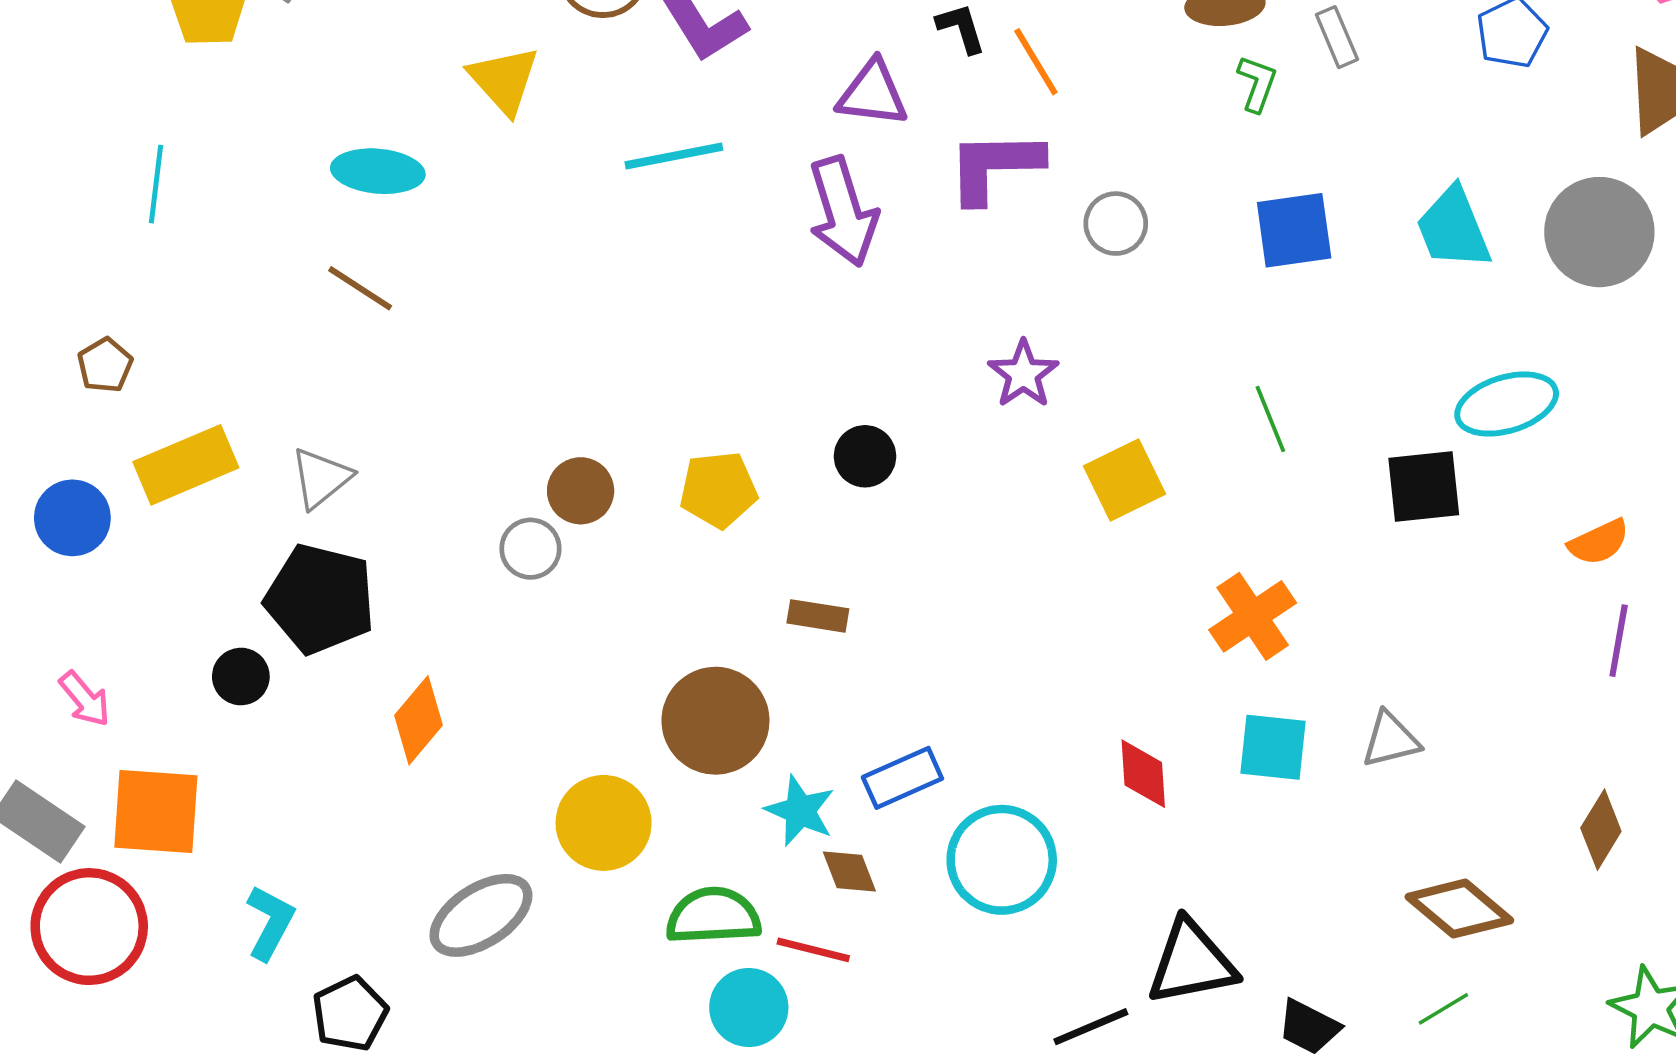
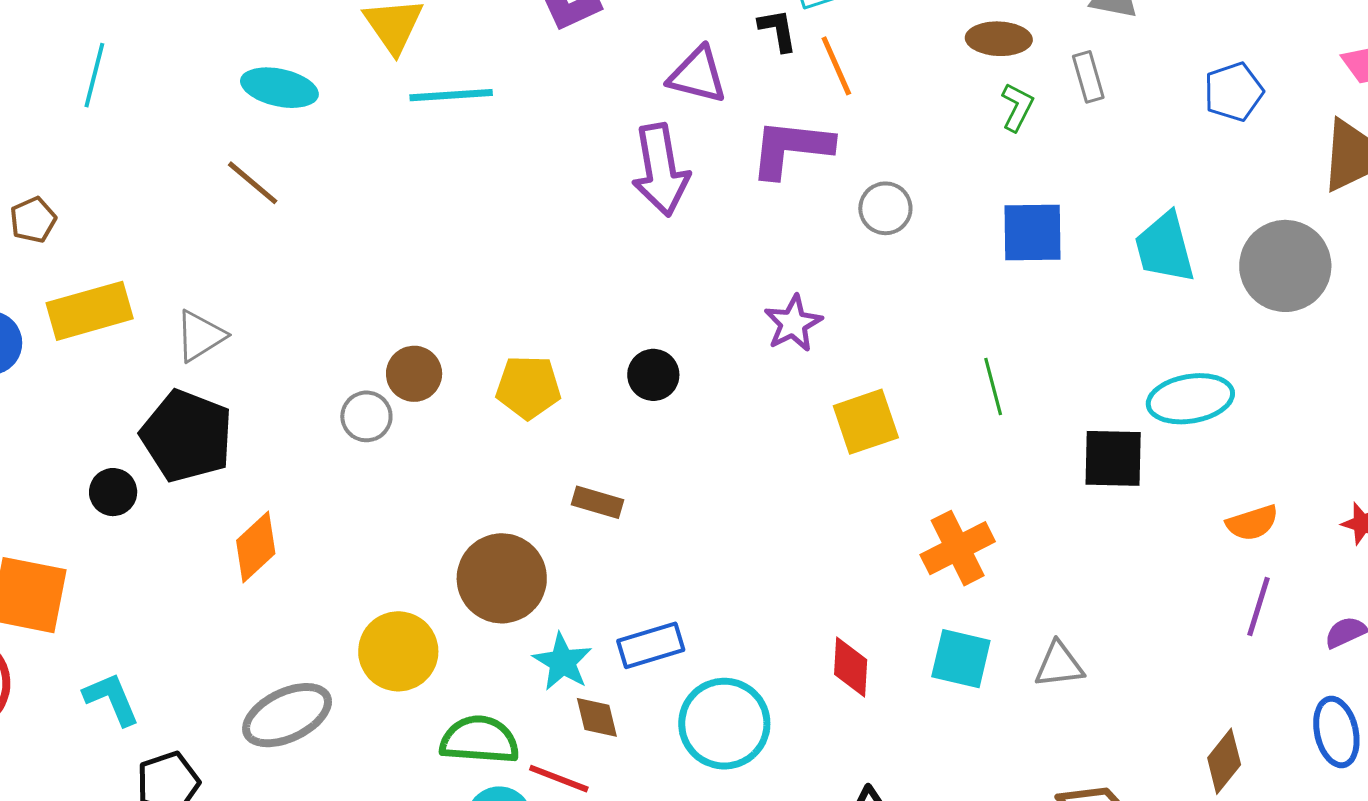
cyan line: (674, 156) -> (451, 95), moved
cyan L-shape: (270, 923) -> (112, 699), turned -58

